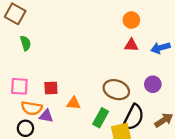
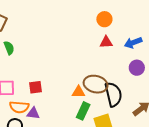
purple circle: (153, 84) -> (137, 68), moved
orange triangle: (74, 103) -> (78, 92), moved
black semicircle: (133, 117) -> (113, 94), moved, turned -35

